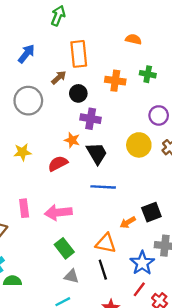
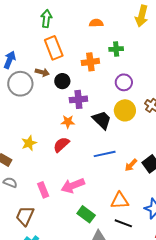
green arrow: (58, 16) -> (46, 18), moved
brown arrow: (59, 78) -> (42, 72), turned 72
gray circle: (28, 101) -> (20, 84), moved
purple circle: (159, 115) -> (124, 82), moved
black trapezoid: (97, 153) -> (102, 120), moved
orange arrow: (128, 222) -> (131, 165), moved
black line: (103, 270) -> (123, 223), turned -36

